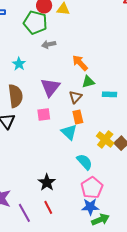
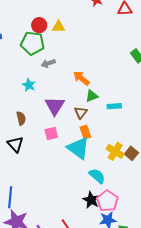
cyan star: (19, 64) -> (29, 85), moved
brown semicircle: (15, 96) -> (21, 118), size x0.6
cyan triangle: (69, 132) -> (78, 148), size x1.4
black star: (47, 182) -> (91, 200), moved

